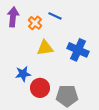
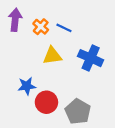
blue line: (55, 16) -> (64, 28), moved
gray pentagon: (67, 96) -> (78, 112), turned 30

